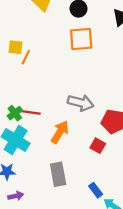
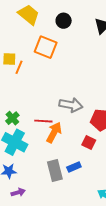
orange square: (81, 39) -> (46, 47), moved, turned 30
red line: (31, 112) -> (43, 121), moved
blue rectangle: (96, 190) -> (74, 167), moved, turned -72

